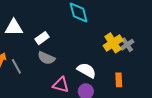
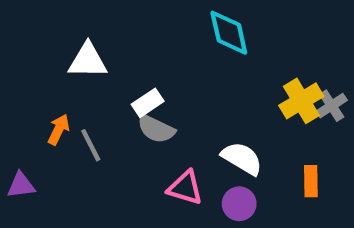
white rectangle: (42, 38) -> (148, 103), moved

